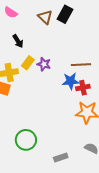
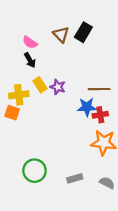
pink semicircle: (11, 12) -> (30, 42), moved
yellow rectangle: (28, 63) -> (40, 85), turned -72
gray rectangle: (61, 158) -> (75, 178), moved

